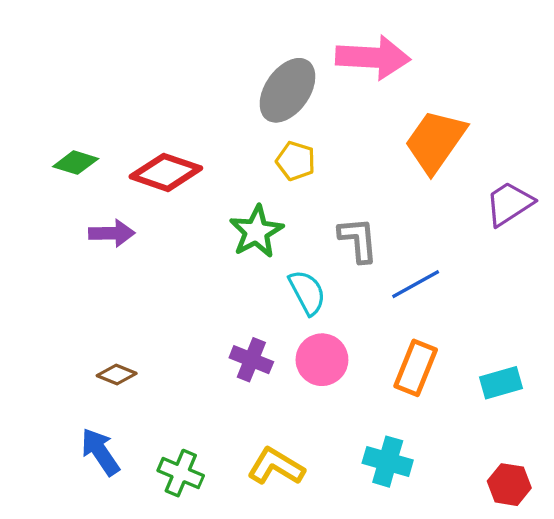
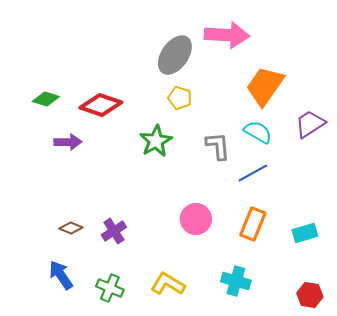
cyan semicircle: (307, 292) -> (258, 132), moved, turned -32
purple cross: (251, 360) -> (114, 231), moved, turned 35

